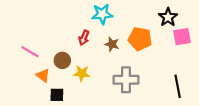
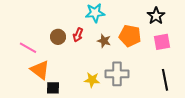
pink square: (182, 37) -> (162, 42), moved
brown circle: (62, 60) -> (58, 37), moved
yellow star: (82, 73) -> (92, 80), moved
orange triangle: (43, 75) -> (40, 70), size x1.5

